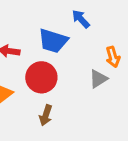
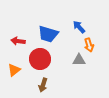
blue arrow: (81, 19) -> (79, 27), moved
gray triangle: (98, 79) -> (79, 60), turned 32

